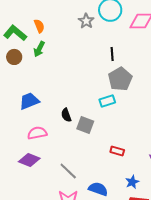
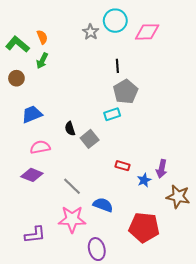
brown circle: (14, 57) -> (16, 78), moved
gray square: (85, 125) -> (90, 139), turned 30
blue star: (132, 182) -> (144, 180), moved

